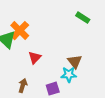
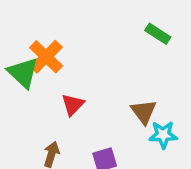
cyan star: (69, 75) -> (163, 135), moved

